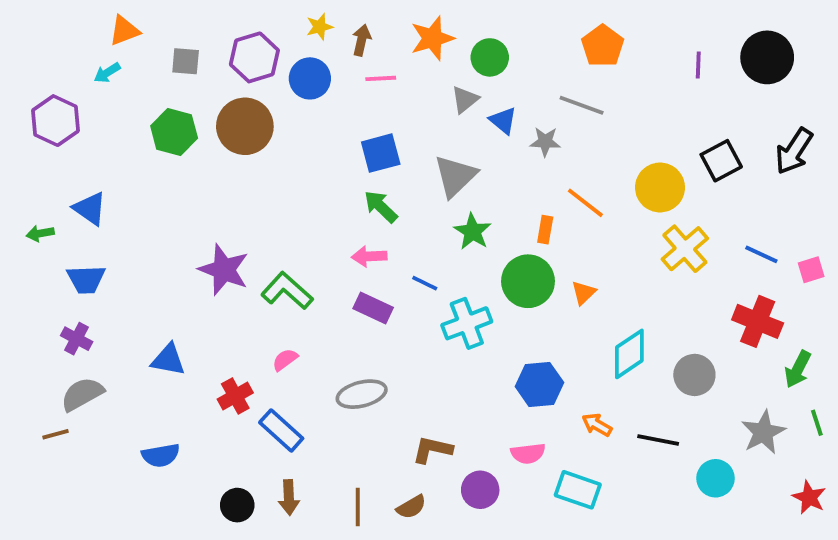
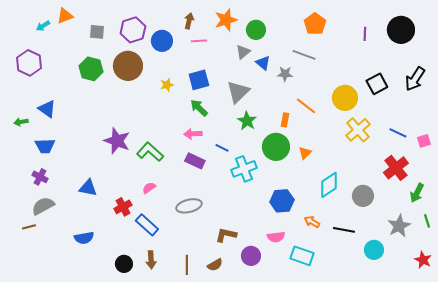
yellow star: (319, 27) -> (167, 85), moved
cyan arrow: (107, 73) -> (43, 26), moved
red cross: (758, 321) -> (396, 168), turned 30

